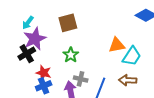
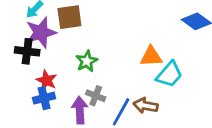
brown square: (68, 23) -> (69, 17), moved
black cross: (27, 54) -> (27, 51), turned 30
brown arrow: (128, 80) -> (146, 106), moved

